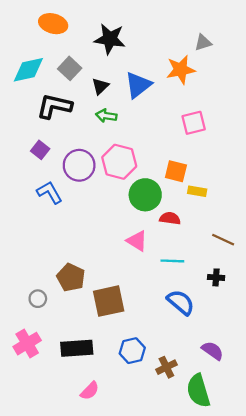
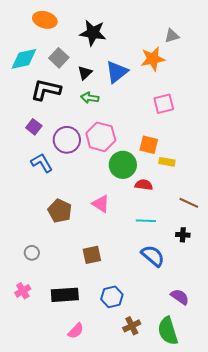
pink triangle: (137, 241) -> (101, 204), moved
brown pentagon: (71, 277) -> (60, 211), moved
brown square: (109, 301) -> (92, 255), size x0.7
pink cross: (27, 344) -> (23, 291), size x0.7
brown cross: (166, 367) -> (132, 326), moved

